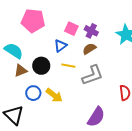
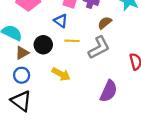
blue triangle: (60, 46) -> (61, 21), turned -40
brown semicircle: (89, 49) -> (105, 23), moved
blue circle: (33, 93) -> (22, 75), moved

